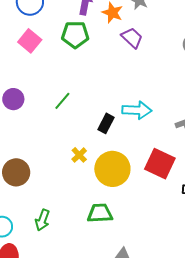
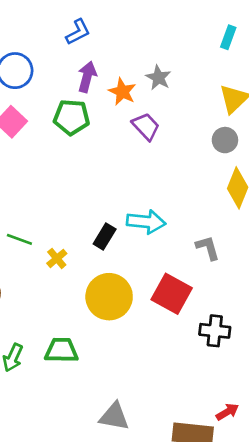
green line: (62, 101) -> (19, 239), moved, turned 66
yellow cross: (79, 155) -> (57, 258), moved
green trapezoid: (100, 213) -> (61, 350), moved

